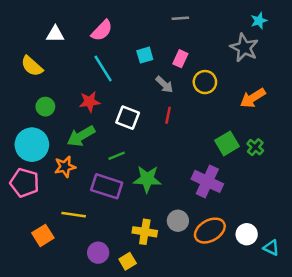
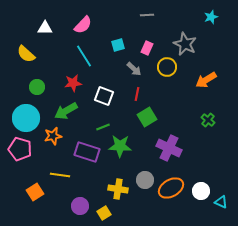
gray star: (244, 48) -> (185, 44), moved
green square: (227, 143) -> (147, 117), moved
green line: (117, 156) -> (103, 127), moved

